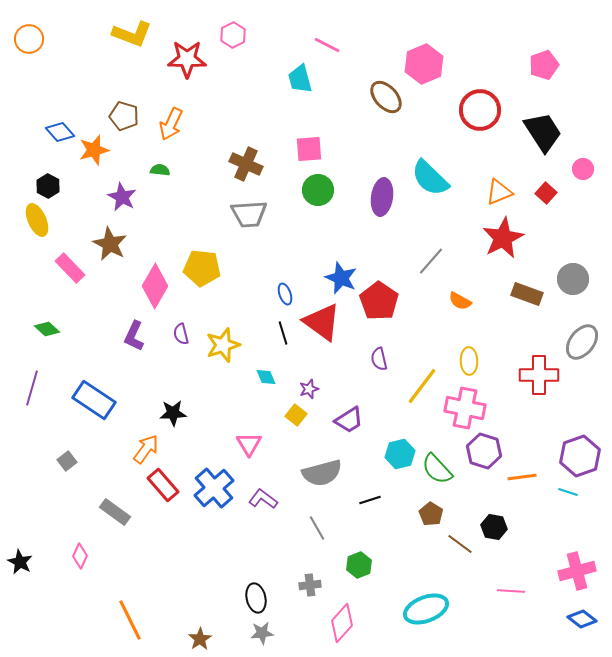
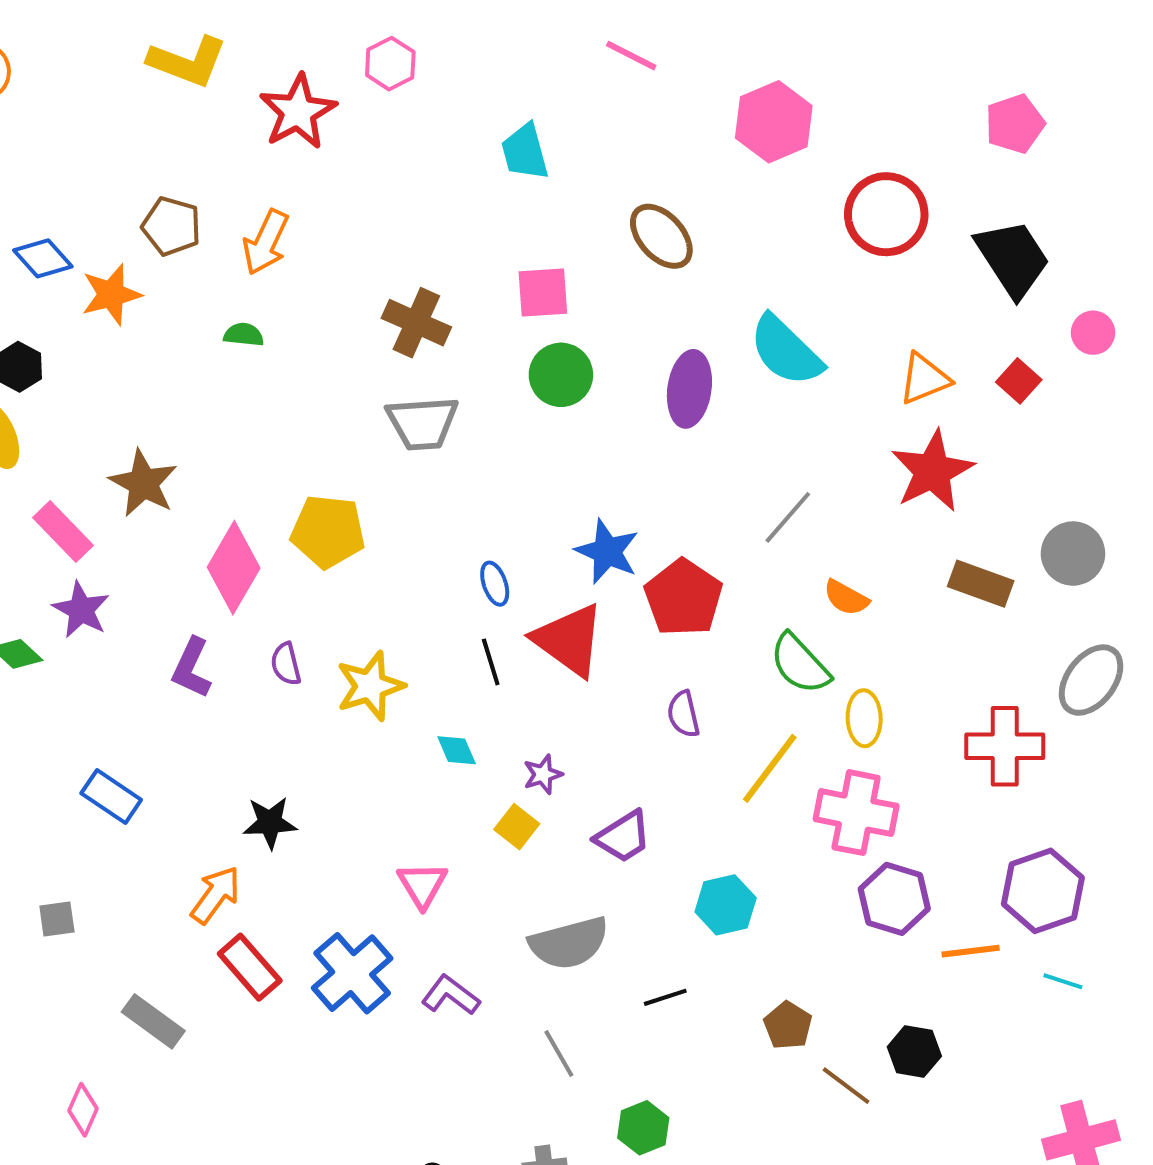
pink line: (327, 45) -> (631, 56), moved
red star: (187, 59) -> (298, 112), turned -30
brown ellipse: (386, 97) -> (661, 236), moved
purple star: (122, 197) -> (81, 610), moved
blue rectangle: (94, 400) -> (111, 796), size x0.7
purple hexagon: (580, 456) -> (1043, 891), moved
gray square: (67, 461) -> (57, 919), turned 30
green semicircle: (437, 469) -> (800, 664), moved

